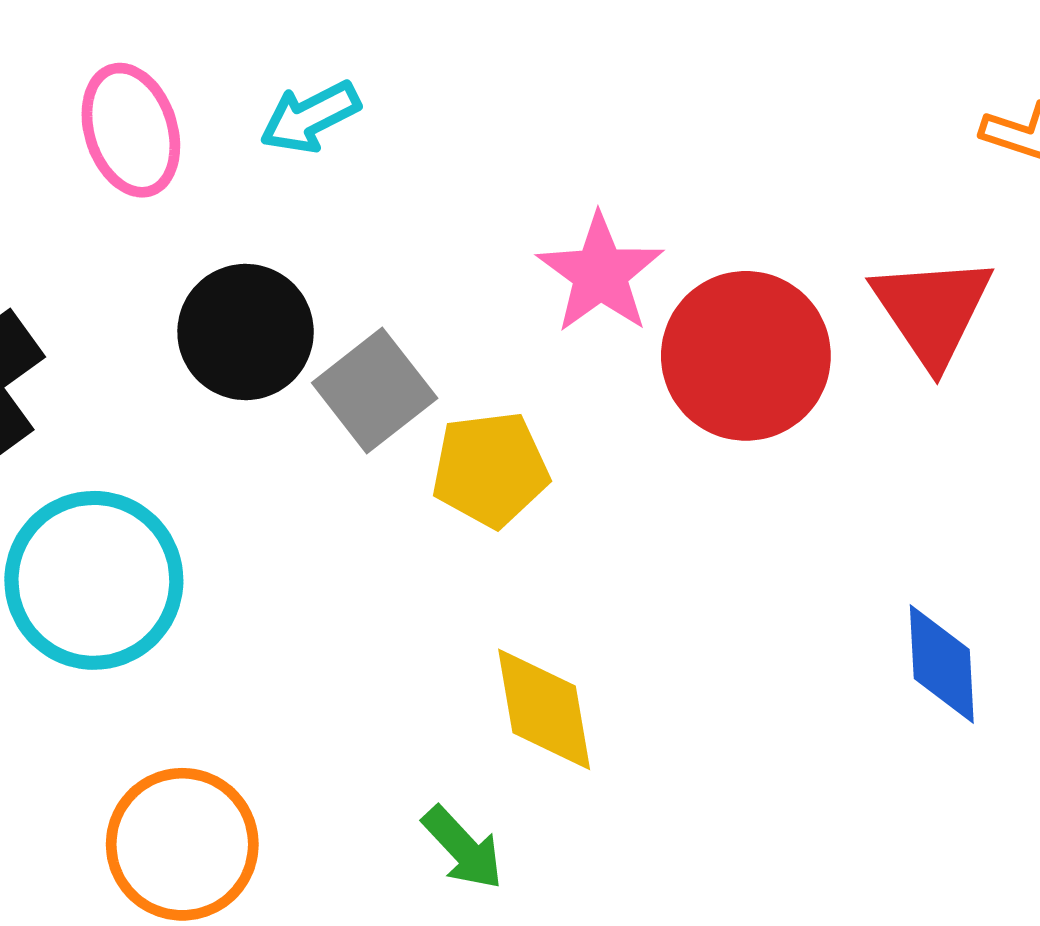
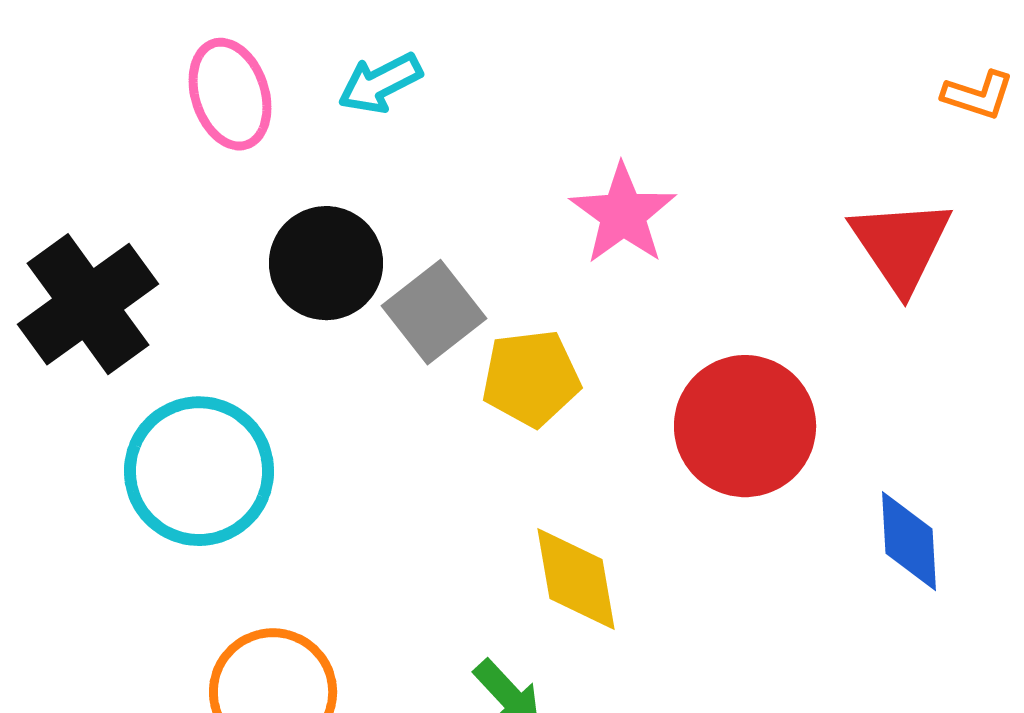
red circle: (746, 356) -> (745, 426), moved

